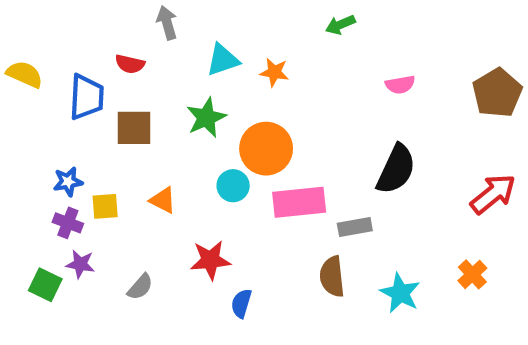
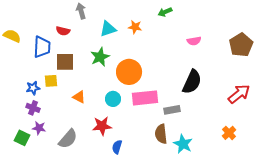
orange star: (274, 72) -> (135, 27), moved
cyan circle: (233, 186) -> (113, 99), moved
yellow square: (105, 206) -> (51, 81), moved
gray semicircle: (140, 287) -> (68, 139), size x1.5
cyan star: (400, 293) -> (183, 144), moved

